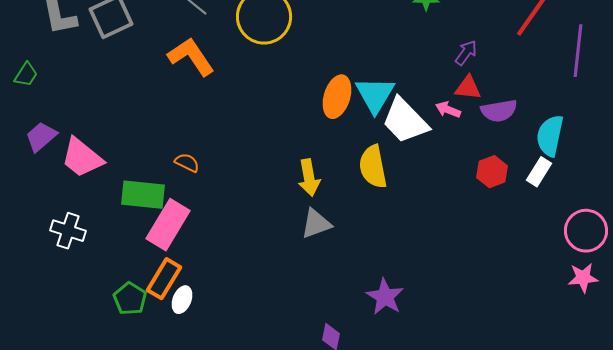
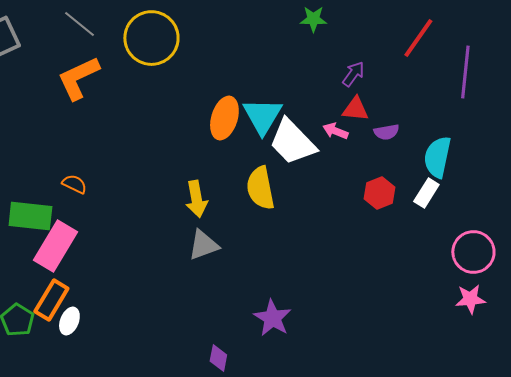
orange L-shape: (191, 57) -> (78, 78), turned -81
purple semicircle: (499, 111) -> (386, 132), size x0.7

